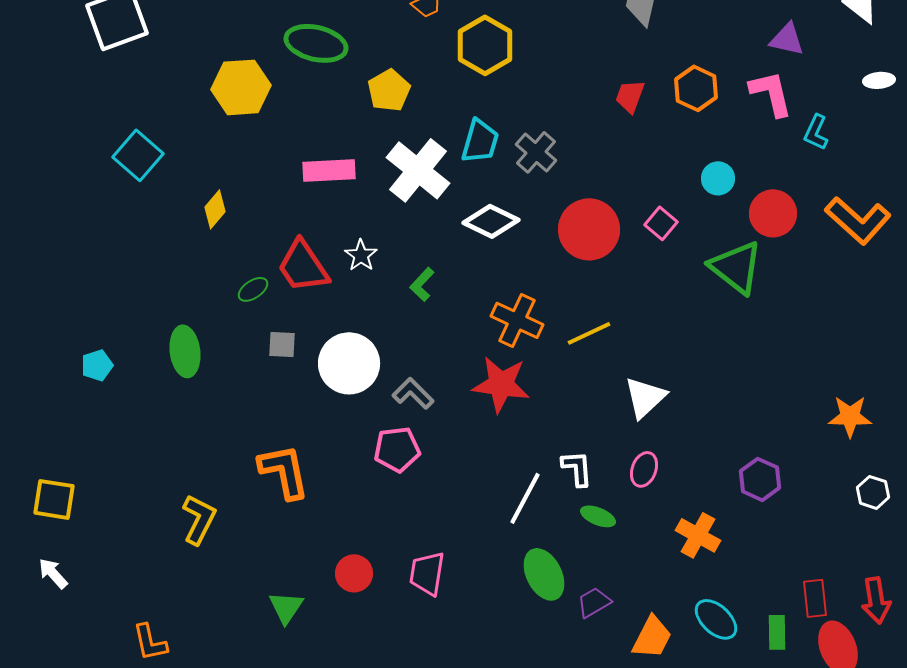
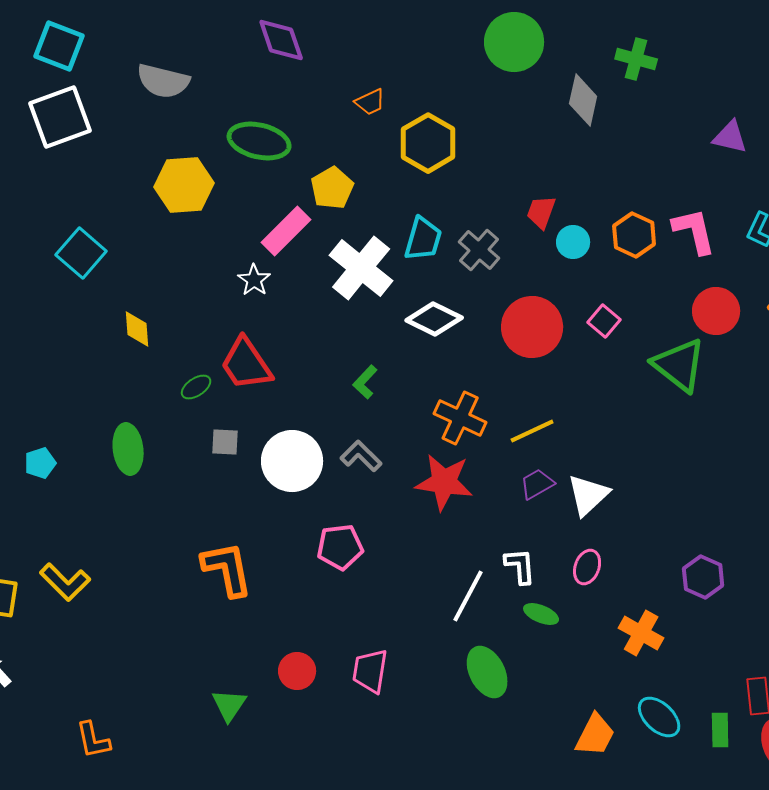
orange hexagon: (696, 88) -> (634, 235), moved
pink L-shape: (771, 93) -> (694, 231), moved
red trapezoid: (630, 96) -> (541, 212), moved
pink rectangle: (329, 170) -> (286, 231), moved, turned -42
cyan circle: (718, 178) -> (573, 242), moved
yellow diamond: (215, 209) -> (137, 329), moved, turned -45
white star: (361, 255) -> (254, 280), moved
gray L-shape: (413, 393) -> (361, 456), moved
yellow L-shape: (199, 519) -> (65, 582), moved, turned 108
purple trapezoid: (594, 602) -> (537, 484), moved

